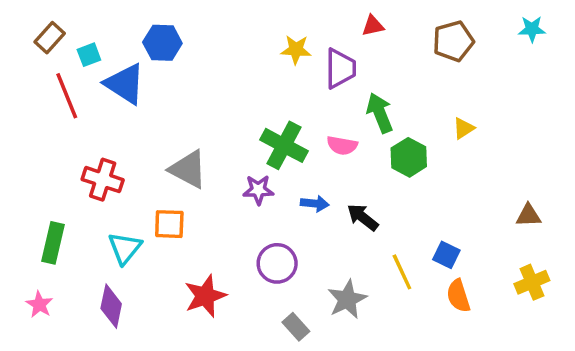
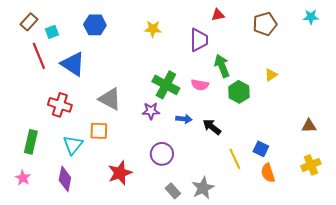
yellow star: (296, 50) -> (153, 29), moved
blue triangle: (125, 84) -> (73, 64), moved
gray star: (347, 299) -> (203, 188), moved

